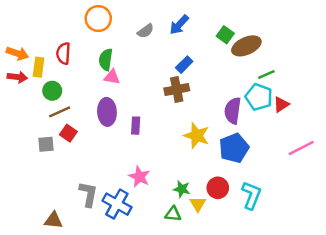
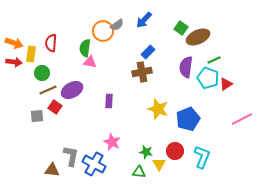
orange circle: (98, 19) -> (103, 31), moved
purple semicircle: (233, 111) -> (186, 67), moved
purple ellipse: (107, 112) -> (72, 90), moved, turned 65
brown triangle: (53, 220) -> (52, 170), moved

